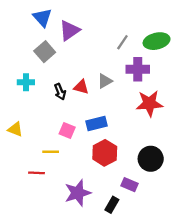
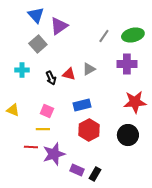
purple cross: (138, 69) -> (127, 64), moved
red star: (149, 103) -> (135, 102), moved
pink square: (67, 131) -> (47, 111), moved
purple rectangle: (129, 185) -> (77, 170), moved
purple star: (78, 193) -> (54, 154), moved

